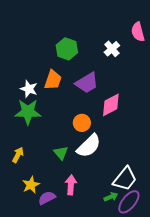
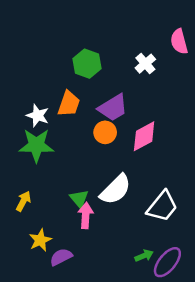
orange circle: (82, 123) -> (105, 132), moved
white trapezoid: (125, 179) -> (162, 206), moved
pink arrow: (71, 185) -> (86, 215), moved

